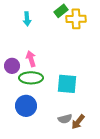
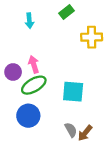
yellow cross: (76, 19) -> (92, 37), moved
green ellipse: (31, 78) -> (34, 85), turned -30
gray semicircle: (65, 119) -> (71, 130), turned -104

